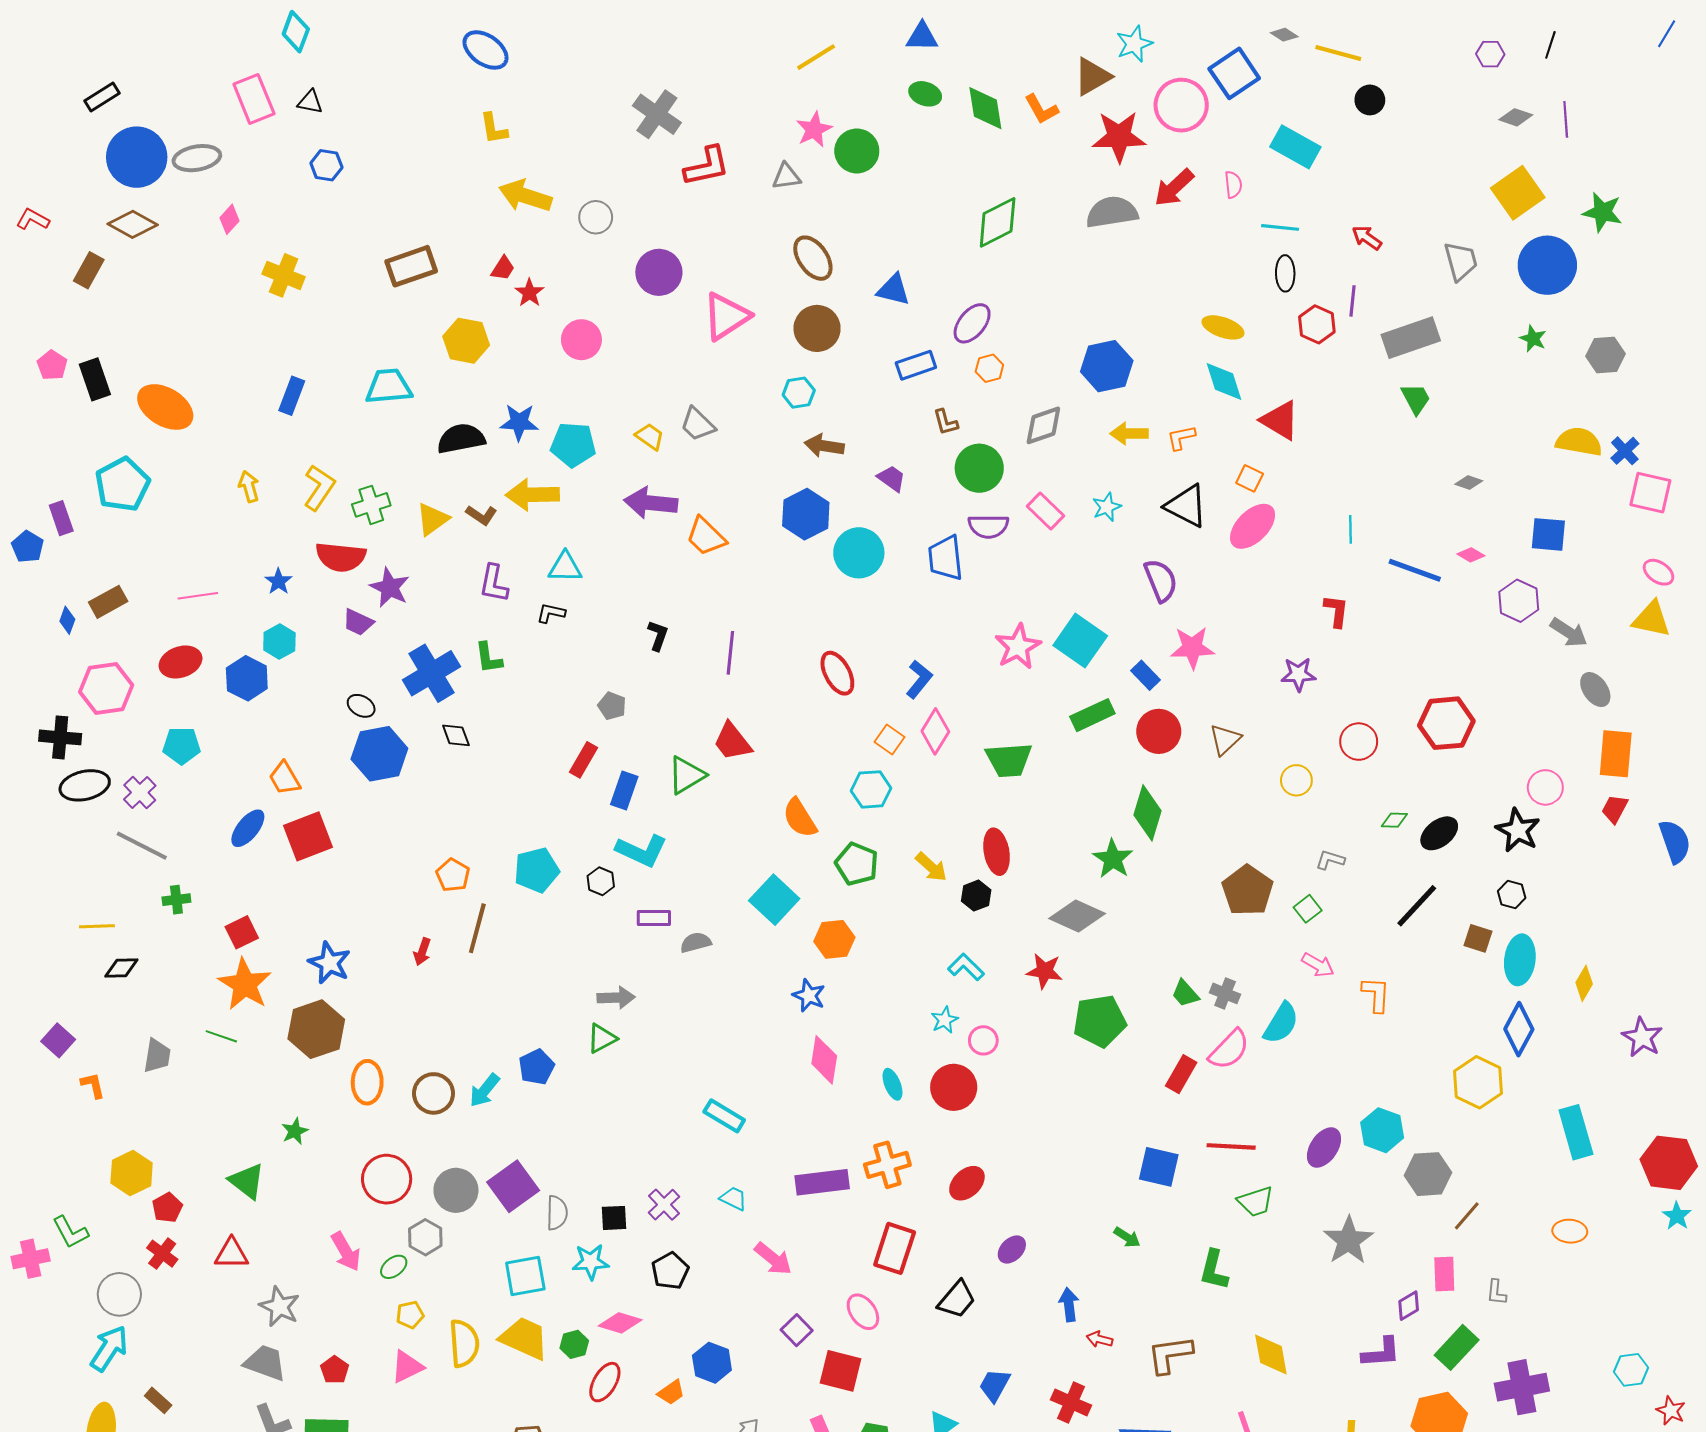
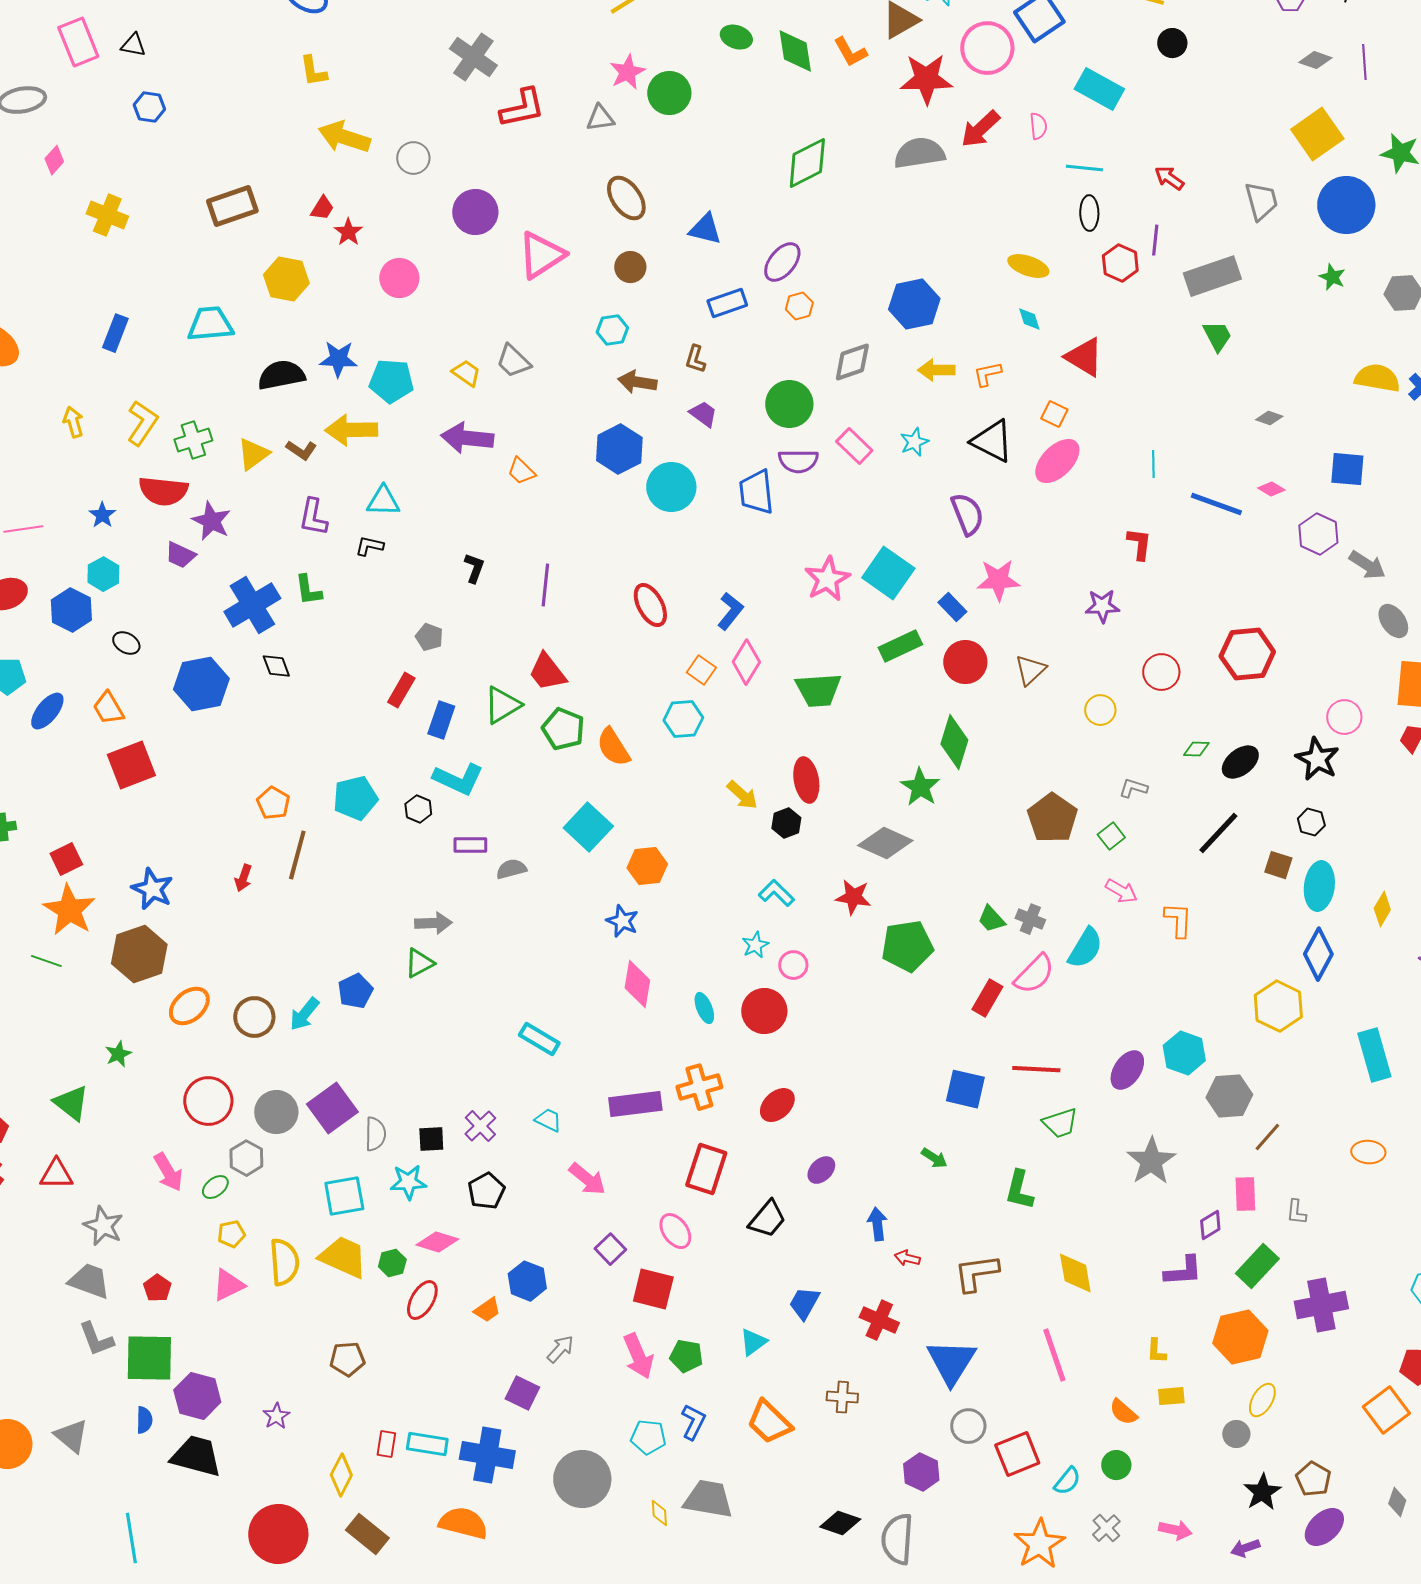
brown circle: (817, 328) -> (630, 267), size x0.7
cyan diamond: (1224, 381) -> (1029, 319), size x0.6
brown L-shape: (946, 422) -> (695, 359), moved, turned 32
orange trapezoid: (706, 537) -> (521, 471), size x0.7
black ellipse: (361, 706) -> (126, 643), moved
blue ellipse: (248, 828) -> (47, 711), moved
green pentagon: (857, 864) -> (563, 729), moved
orange ellipse: (367, 1082) -> (189, 1006), turned 48

